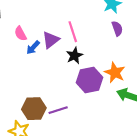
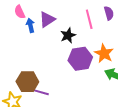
pink line: (73, 32) -> (89, 19), moved
blue arrow: (33, 47) -> (30, 25), turned 120
purple line: (58, 110) -> (40, 92), moved, turned 30

